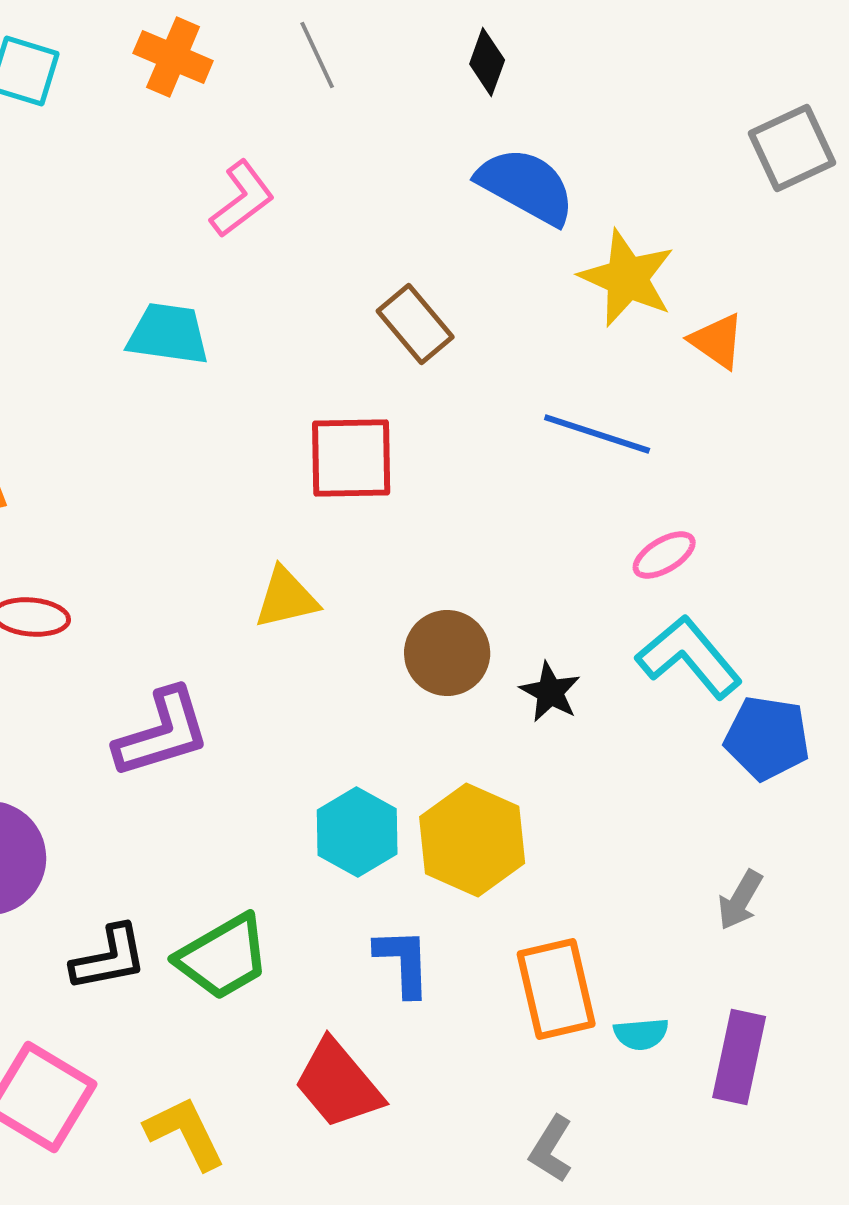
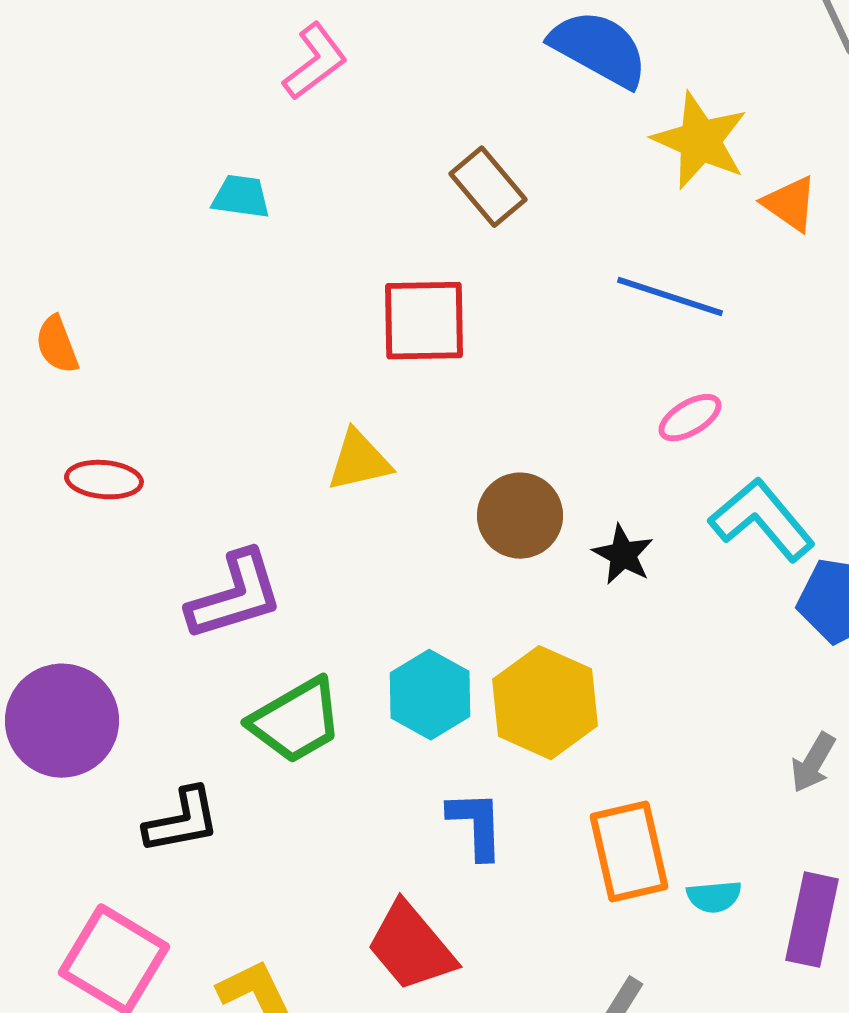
cyan trapezoid: (168, 334) -> (241, 197), size x0.7
pink ellipse: (664, 555) -> (690, 418), moved
green trapezoid: (223, 957) -> (296, 721), moved

